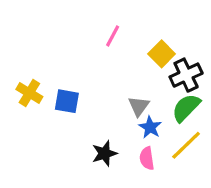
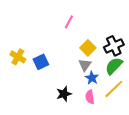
yellow square: (162, 54) -> (88, 48), moved
blue square: (67, 101) -> (41, 62), turned -35

